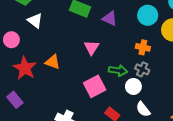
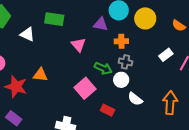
purple triangle: (110, 18) -> (101, 24), moved
white triangle: (35, 21) -> (27, 34), moved
pink triangle: (92, 47) -> (78, 45), moved
green arrow: (118, 71) -> (103, 68), turned 30

